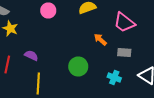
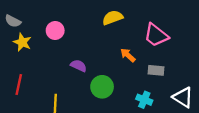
pink circle: (48, 10) -> (55, 30), moved
purple semicircle: (31, 56) -> (79, 66), moved

